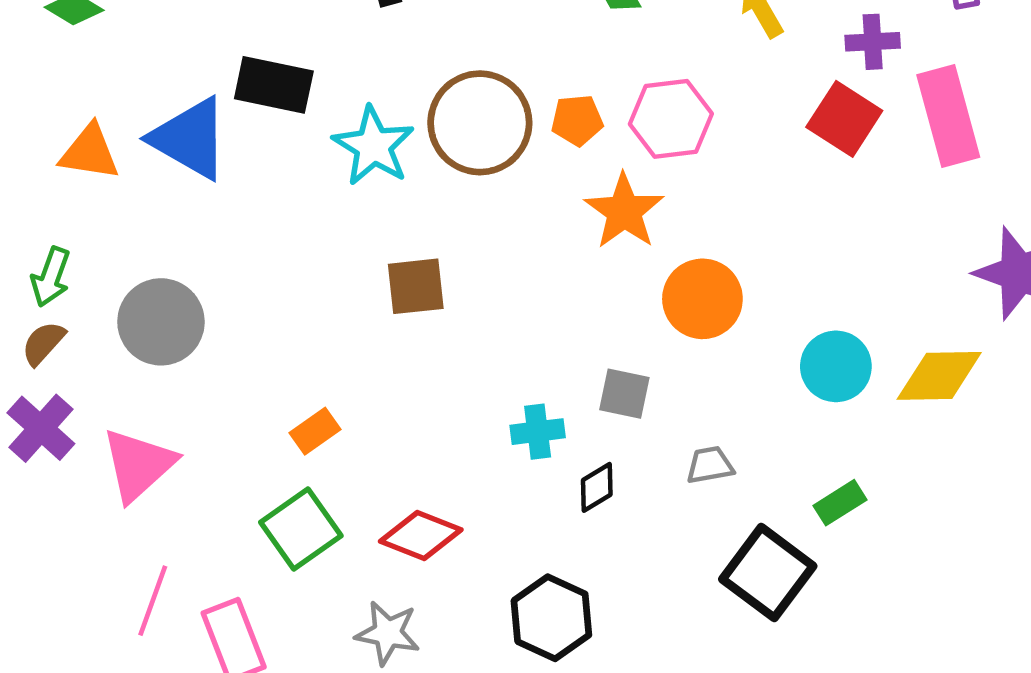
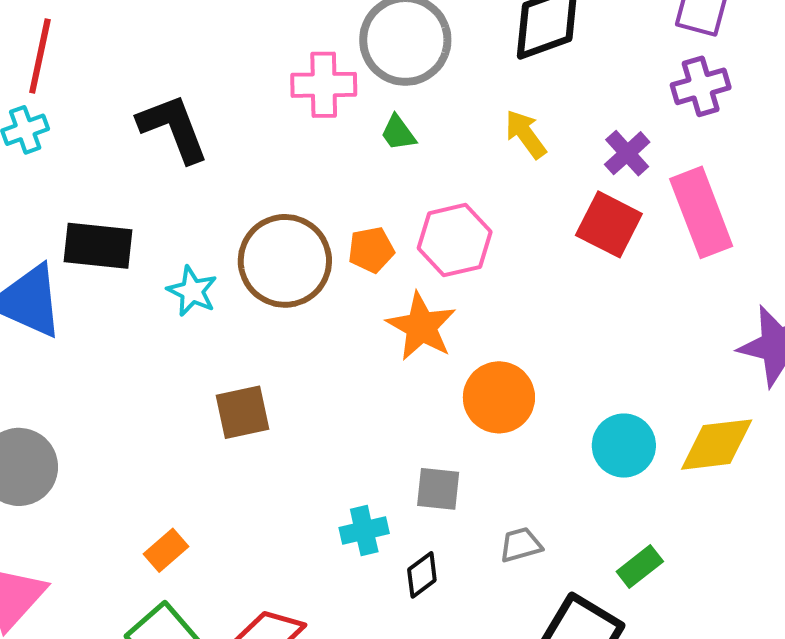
purple cross: (873, 42) -> (627, 153), turned -33
cyan star: (373, 146) -> (192, 291), size x0.7

